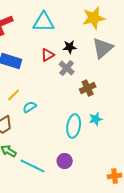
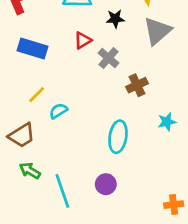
black star: (70, 47) -> (115, 19), moved
cyan star: (96, 119) -> (167, 122), moved
cyan line: (33, 166) -> (62, 191), turned 45

